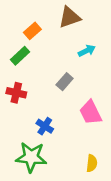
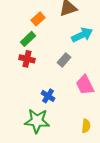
cyan arrow: (87, 51) -> (82, 35), size x1.5
red cross: (16, 93) -> (27, 59), moved

